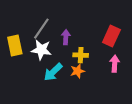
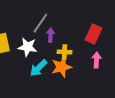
gray line: (41, 29) -> (40, 23), moved
orange star: (77, 71) -> (61, 67), size x1.5

